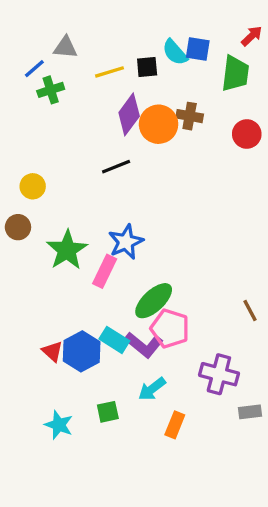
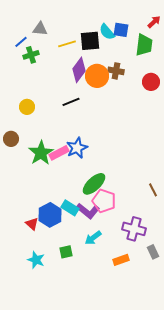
black square: (147, 67) -> (90, 41), size x1.5
yellow circle: (33, 186) -> (27, 107), moved
pink rectangle: (105, 271) -> (59, 153), moved, turned 36
red triangle: (52, 351) -> (32, 224), moved
gray rectangle: (250, 412) -> (153, 252), turned 72
orange rectangle: (175, 425) -> (121, 260), moved, turned 49

